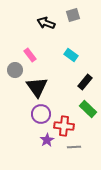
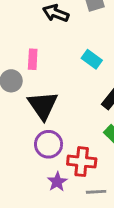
pink rectangle: (30, 55) -> (33, 59), turned 40

